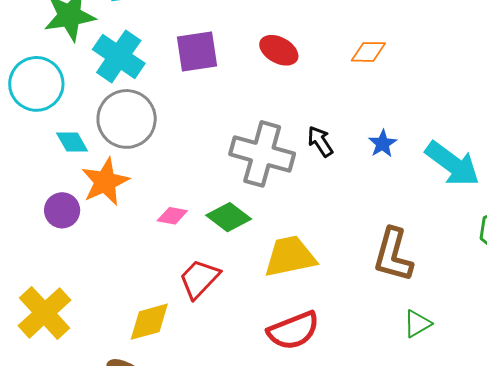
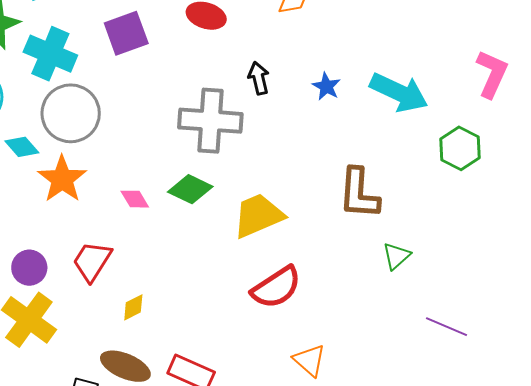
black arrow: (320, 141) -> (259, 78), moved, turned 32
purple circle: (62, 210) -> (29, 268), moved
pink diamond: (172, 216) -> (135, 199), turned 60
red trapezoid: (199, 279) -> (92, 261), moved
yellow diamond: (149, 322) -> (133, 307), size x0.6

